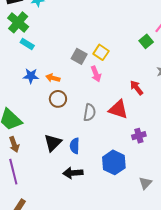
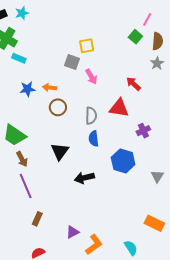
yellow square: (101, 52) -> (87, 46), moved, turned -35
blue semicircle: (75, 146) -> (94, 139), moved

